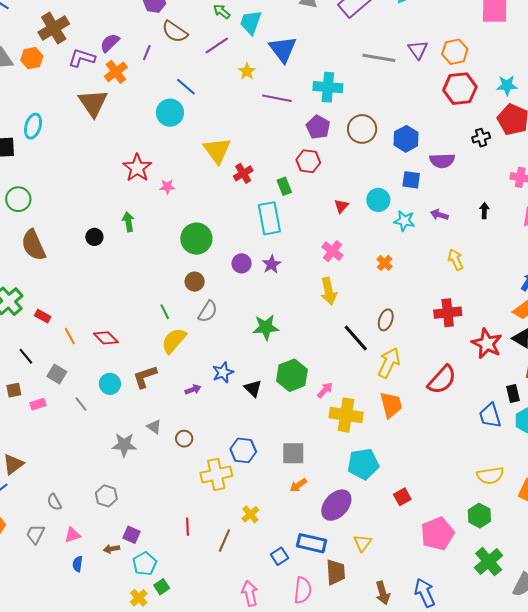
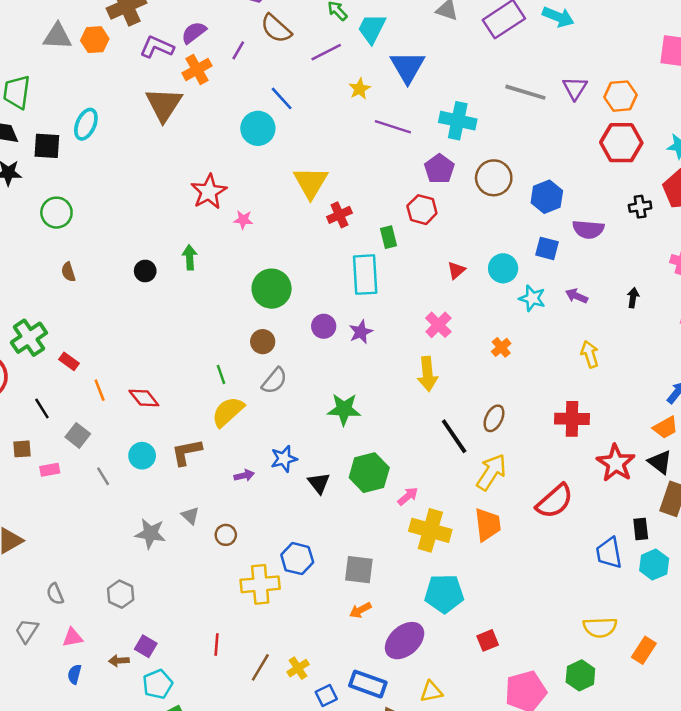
brown semicircle: (33, 245) -> (68, 272), size x0.5
yellow cross: (250, 514) -> (298, 668), moved
yellow triangle: (362, 543) -> (431, 692), turned 36

